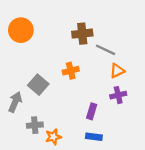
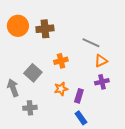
brown cross: (82, 34) -> (45, 29), moved
gray arrow: (15, 102) -> (13, 88), turned -42
orange star: (53, 137) -> (61, 89), moved
blue rectangle: (94, 137) -> (81, 118), turned 48

